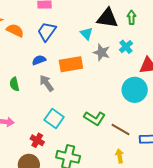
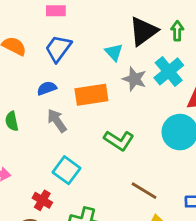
black triangle: (107, 18) -> (143, 31), turned -45
cyan cross: (126, 47) -> (169, 71), size x1.5
green L-shape: (95, 118) -> (119, 140), moved
brown line: (121, 129) -> (144, 191), moved

